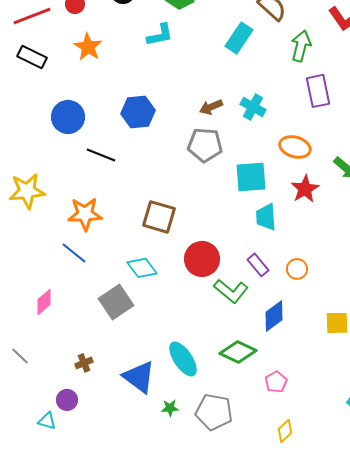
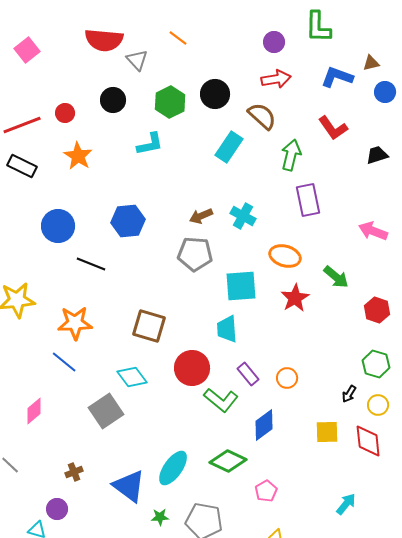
cyan trapezoid: (266, 217) -> (227, 329), moved
cyan ellipse: (183, 359) -> (173, 468), turned 69

